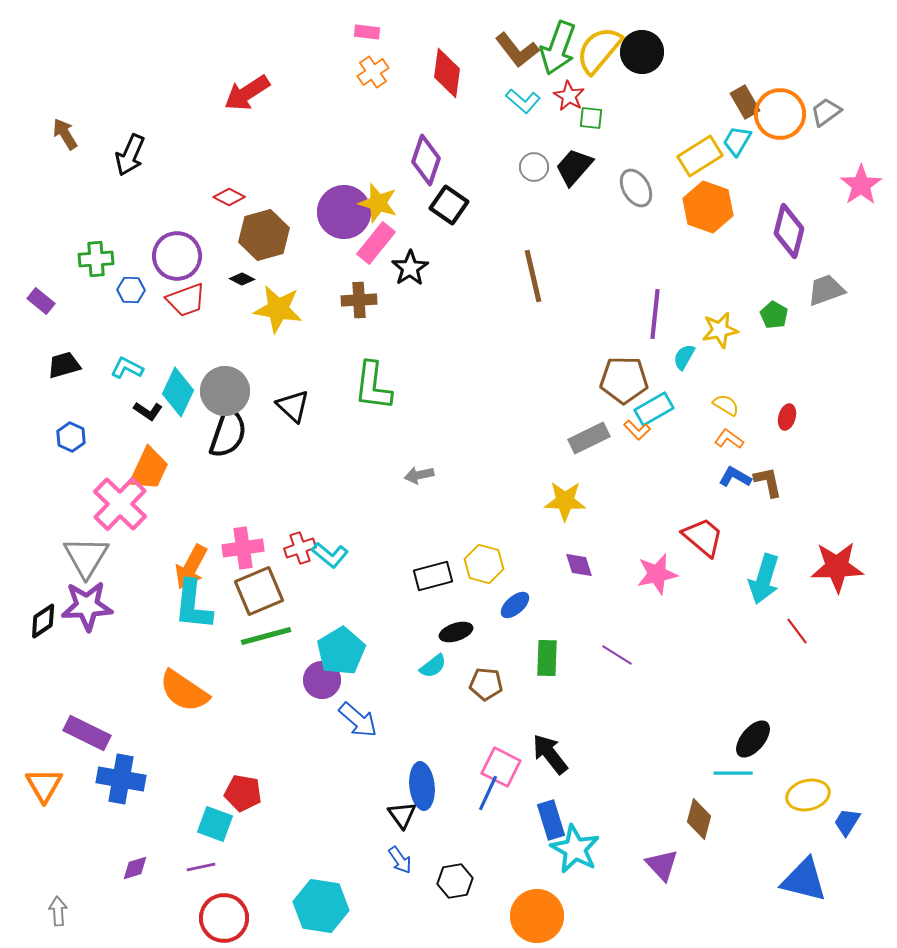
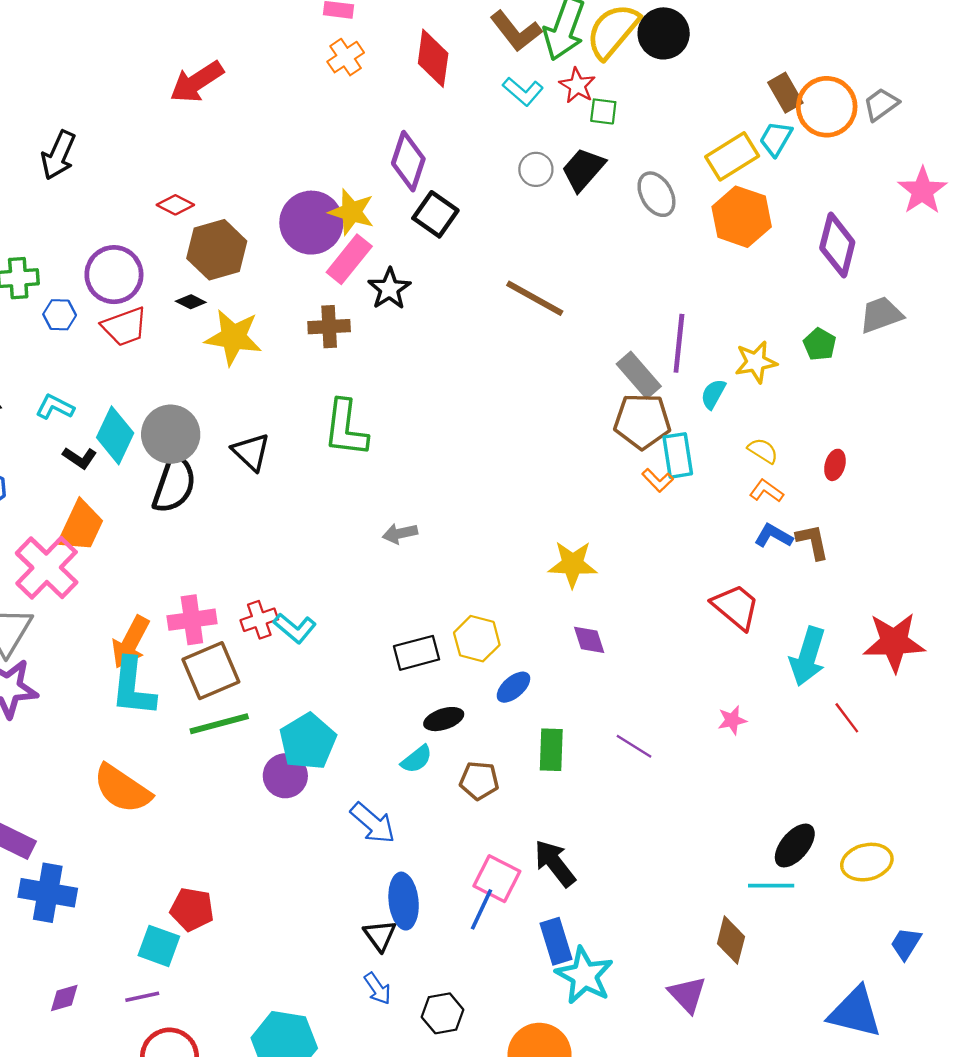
brown line: (533, 276) -> (535, 298), turned -48
cyan rectangle: (654, 409) -> (678, 455), turned -69
gray rectangle: (589, 438) -> (639, 375), moved, turned 75
pink star: (657, 574) -> (732, 720), moved, size x0.6
blue arrow: (358, 720) -> (373, 823), moved
yellow ellipse: (808, 795) -> (867, 862), moved

